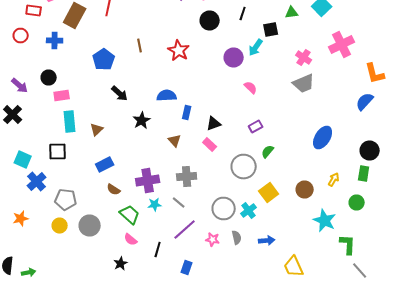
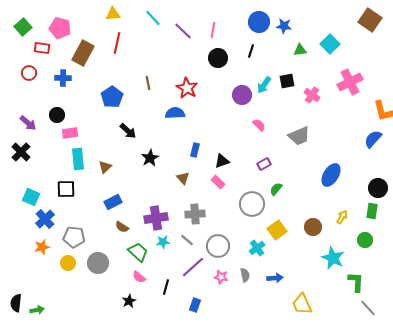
black square: (271, 30) -> (287, 81), moved
gray trapezoid: (304, 84) -> (299, 136), moved
blue semicircle: (167, 96) -> (175, 113), moved
gray circle: (224, 208) -> (218, 246), moved
orange star: (21, 218) -> (42, 247), moved

